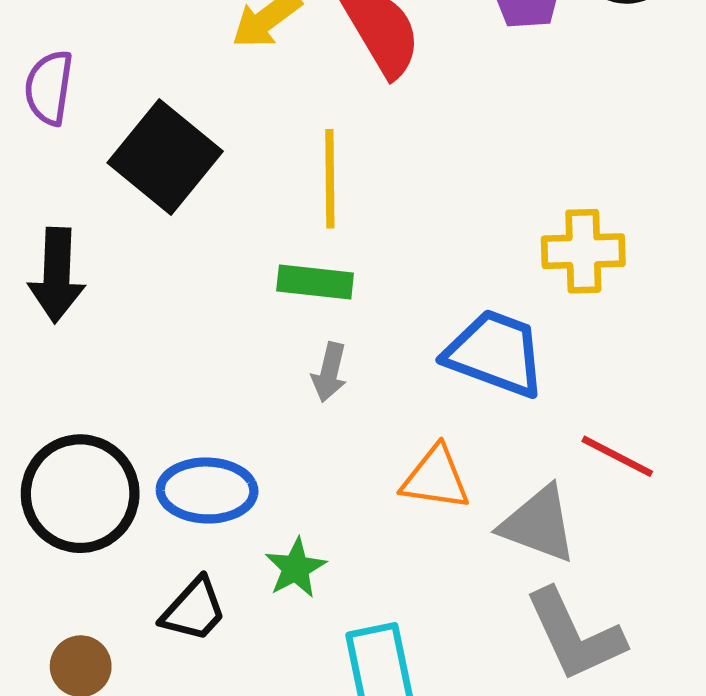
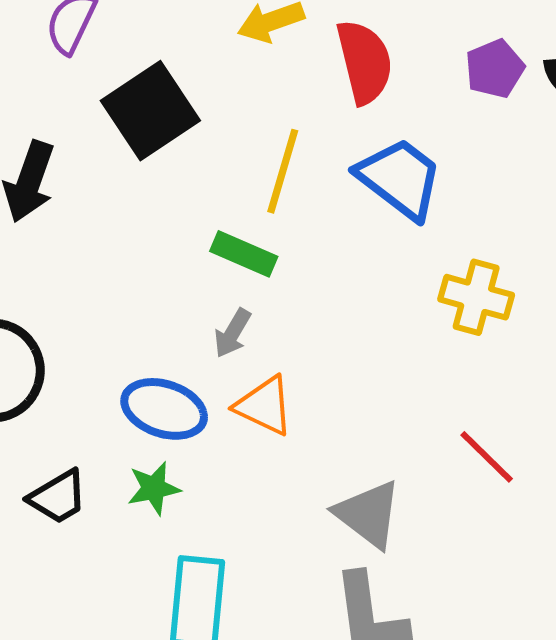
blue trapezoid: (495, 353) -> (400, 178), moved
red line: (617, 456) -> (487, 457), moved
orange triangle: (436, 478) -> (264, 406), moved
blue ellipse: (207, 490) -> (164, 409), moved

